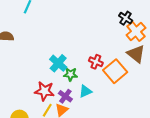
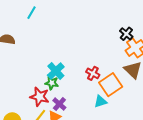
green star: (71, 74) -> (52, 83), moved
cyan triangle: (85, 91) -> (100, 101), moved

